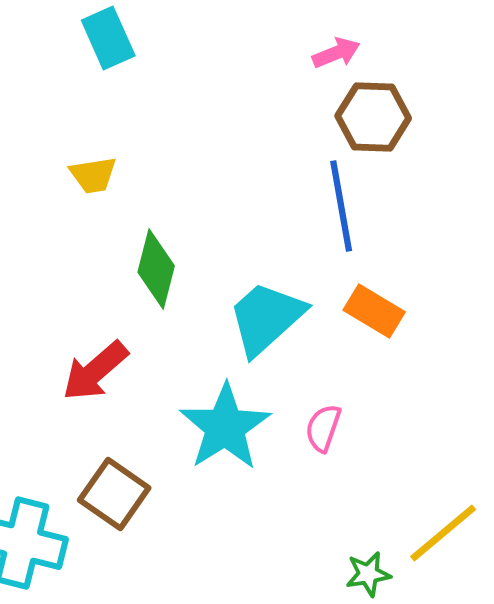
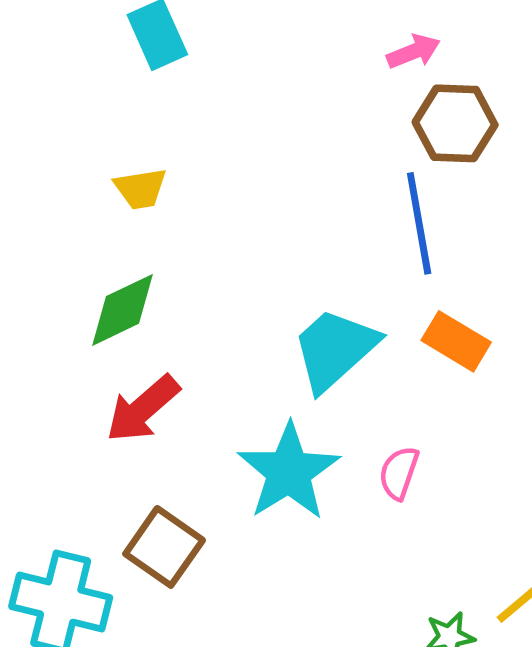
green diamond: (156, 269) -> (122, 310), moved, turned 50

